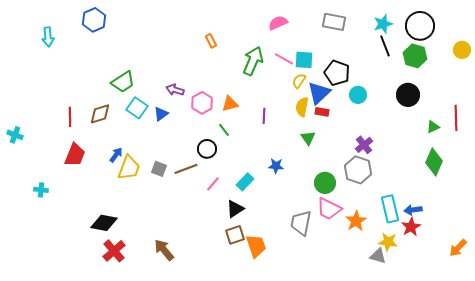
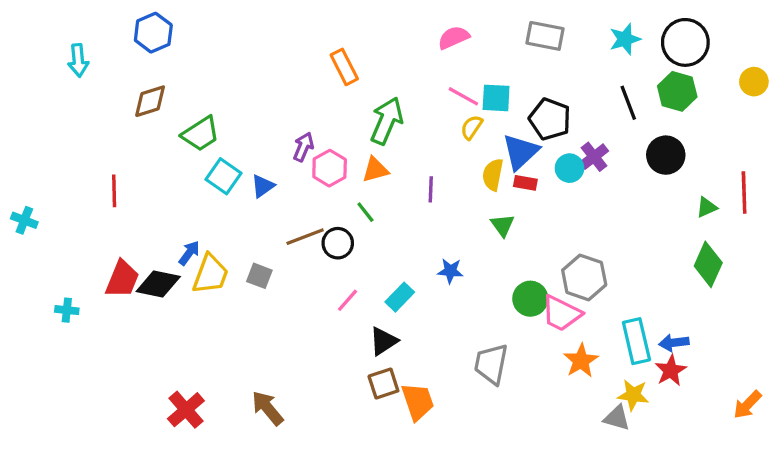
orange rectangle: (211, 41) -> (344, 67), size x1.5
black line: (385, 46) -> (628, 103), moved
green arrow: (253, 61) -> (387, 121), moved
yellow semicircle: (299, 81) -> (472, 127), moved
purple arrow: (175, 90) -> (303, 147), moved, turned 96
cyan circle: (358, 95) -> (569, 168), moved
brown diamond: (100, 114) -> (150, 101), moved
purple cross: (364, 145) -> (594, 157), moved
red trapezoid: (75, 155) -> (122, 279), moved
brown line: (186, 169) -> (305, 237), moved
pink trapezoid: (329, 209) -> (561, 313), moved
black diamond: (104, 223) -> (158, 284), moved

